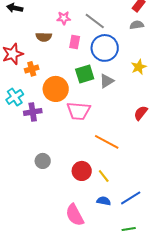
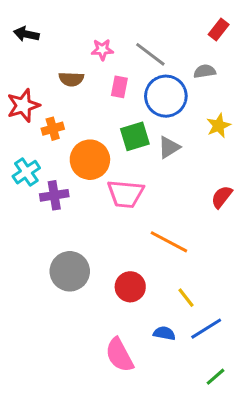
gray semicircle: (137, 25) -> (205, 71), moved
gray circle: (43, 161) -> (70, 271), size x1.6
yellow line: (104, 176) -> (186, 298), moved
green line: (129, 229) -> (215, 377), moved, turned -32

